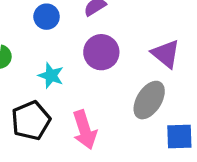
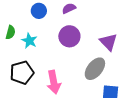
cyan star: (51, 76) -> (29, 41), moved

